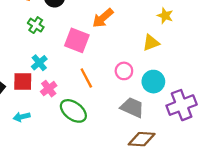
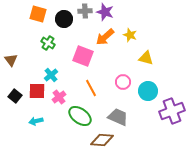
yellow star: (165, 16) -> (130, 35), moved
yellow triangle: (151, 43) -> (146, 58), turned 35
gray trapezoid: (132, 107) -> (118, 117), moved
brown diamond: (142, 139) -> (102, 140), moved

